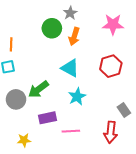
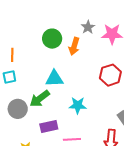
gray star: (70, 13) -> (88, 27), moved
cyan triangle: (70, 68) -> (54, 79), moved, turned -30
cyan star: (77, 97) -> (78, 105), turned 30

